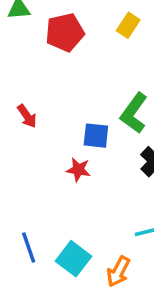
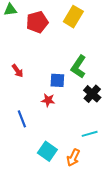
yellow rectangle: (128, 25) -> (73, 17), size x1.5
blue line: (29, 247) -> (22, 119), moved

